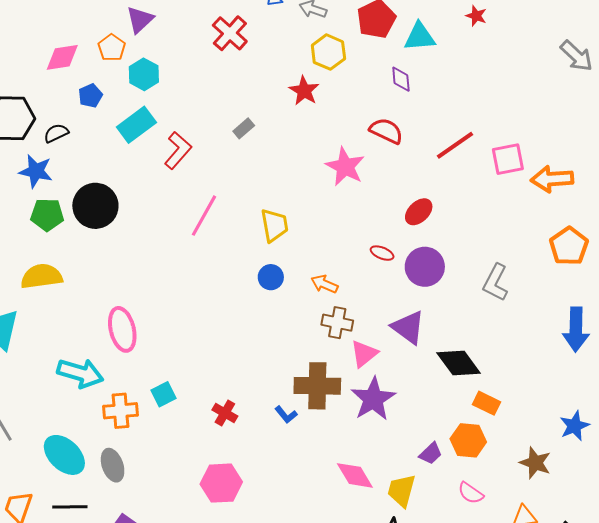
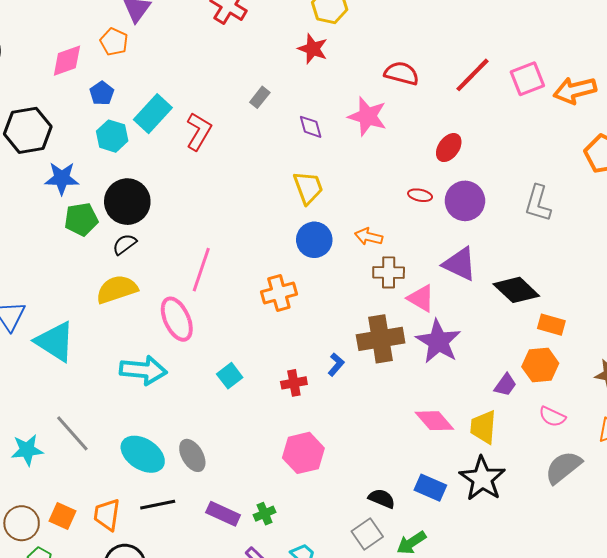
cyan hexagon: (144, 74) -> (112, 136), moved
purple diamond: (401, 79) -> (311, 127), moved
black semicircle: (56, 133) -> (125, 244), moved
pink line: (204, 216) -> (201, 270), moved
yellow semicircle: (42, 276) -> (117, 289), moved
blue circle: (271, 277) -> (314, 240), size x1.4
pink triangle: (364, 354) -> (421, 298), turned -40
orange cross: (120, 411) -> (279, 293), moved
red cross: (225, 413) -> (294, 383), turned -30
blue L-shape: (286, 415) -> (336, 365), moved, turned -90

